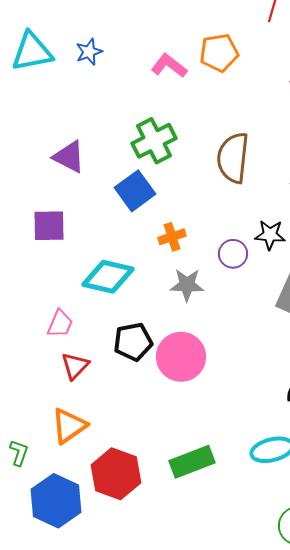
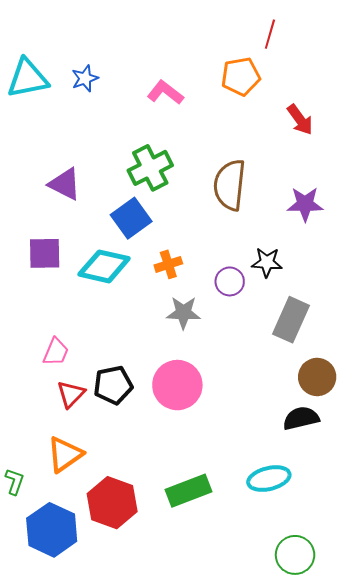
orange pentagon: (219, 53) -> (241, 76), moved
cyan diamond: (108, 277) -> (104, 266), moved
black pentagon: (133, 342) -> (113, 385), moved

